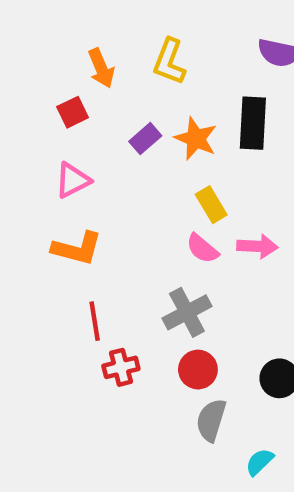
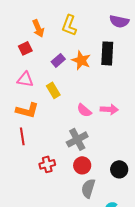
pink triangle: (73, 180) -> (25, 79), turned 36
yellow rectangle: (211, 205) -> (53, 90), moved
red line: (95, 321) -> (22, 136), moved

